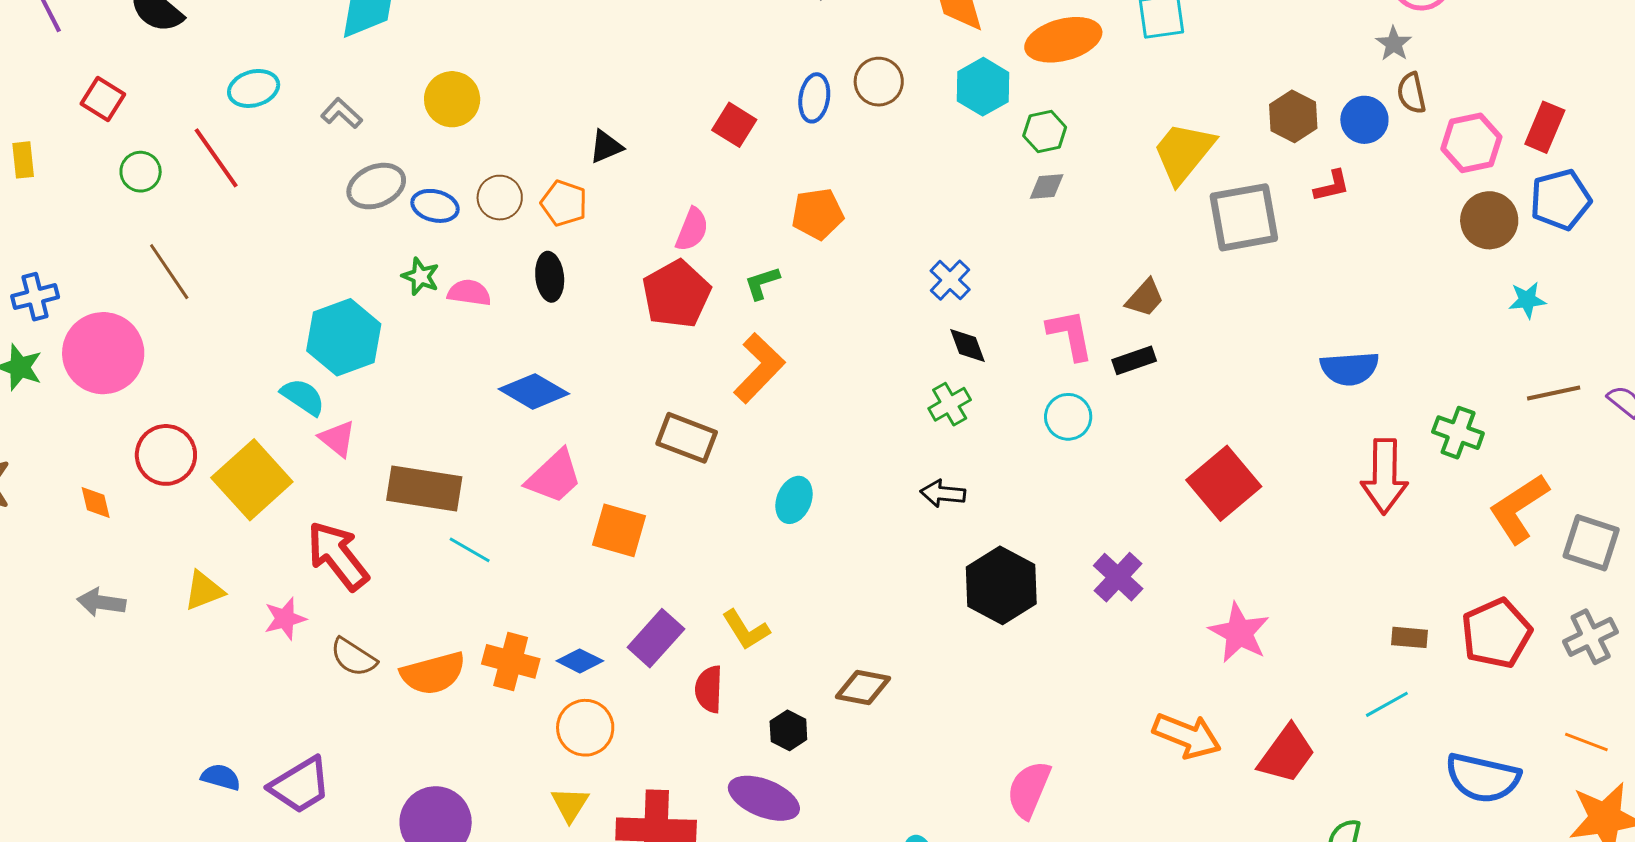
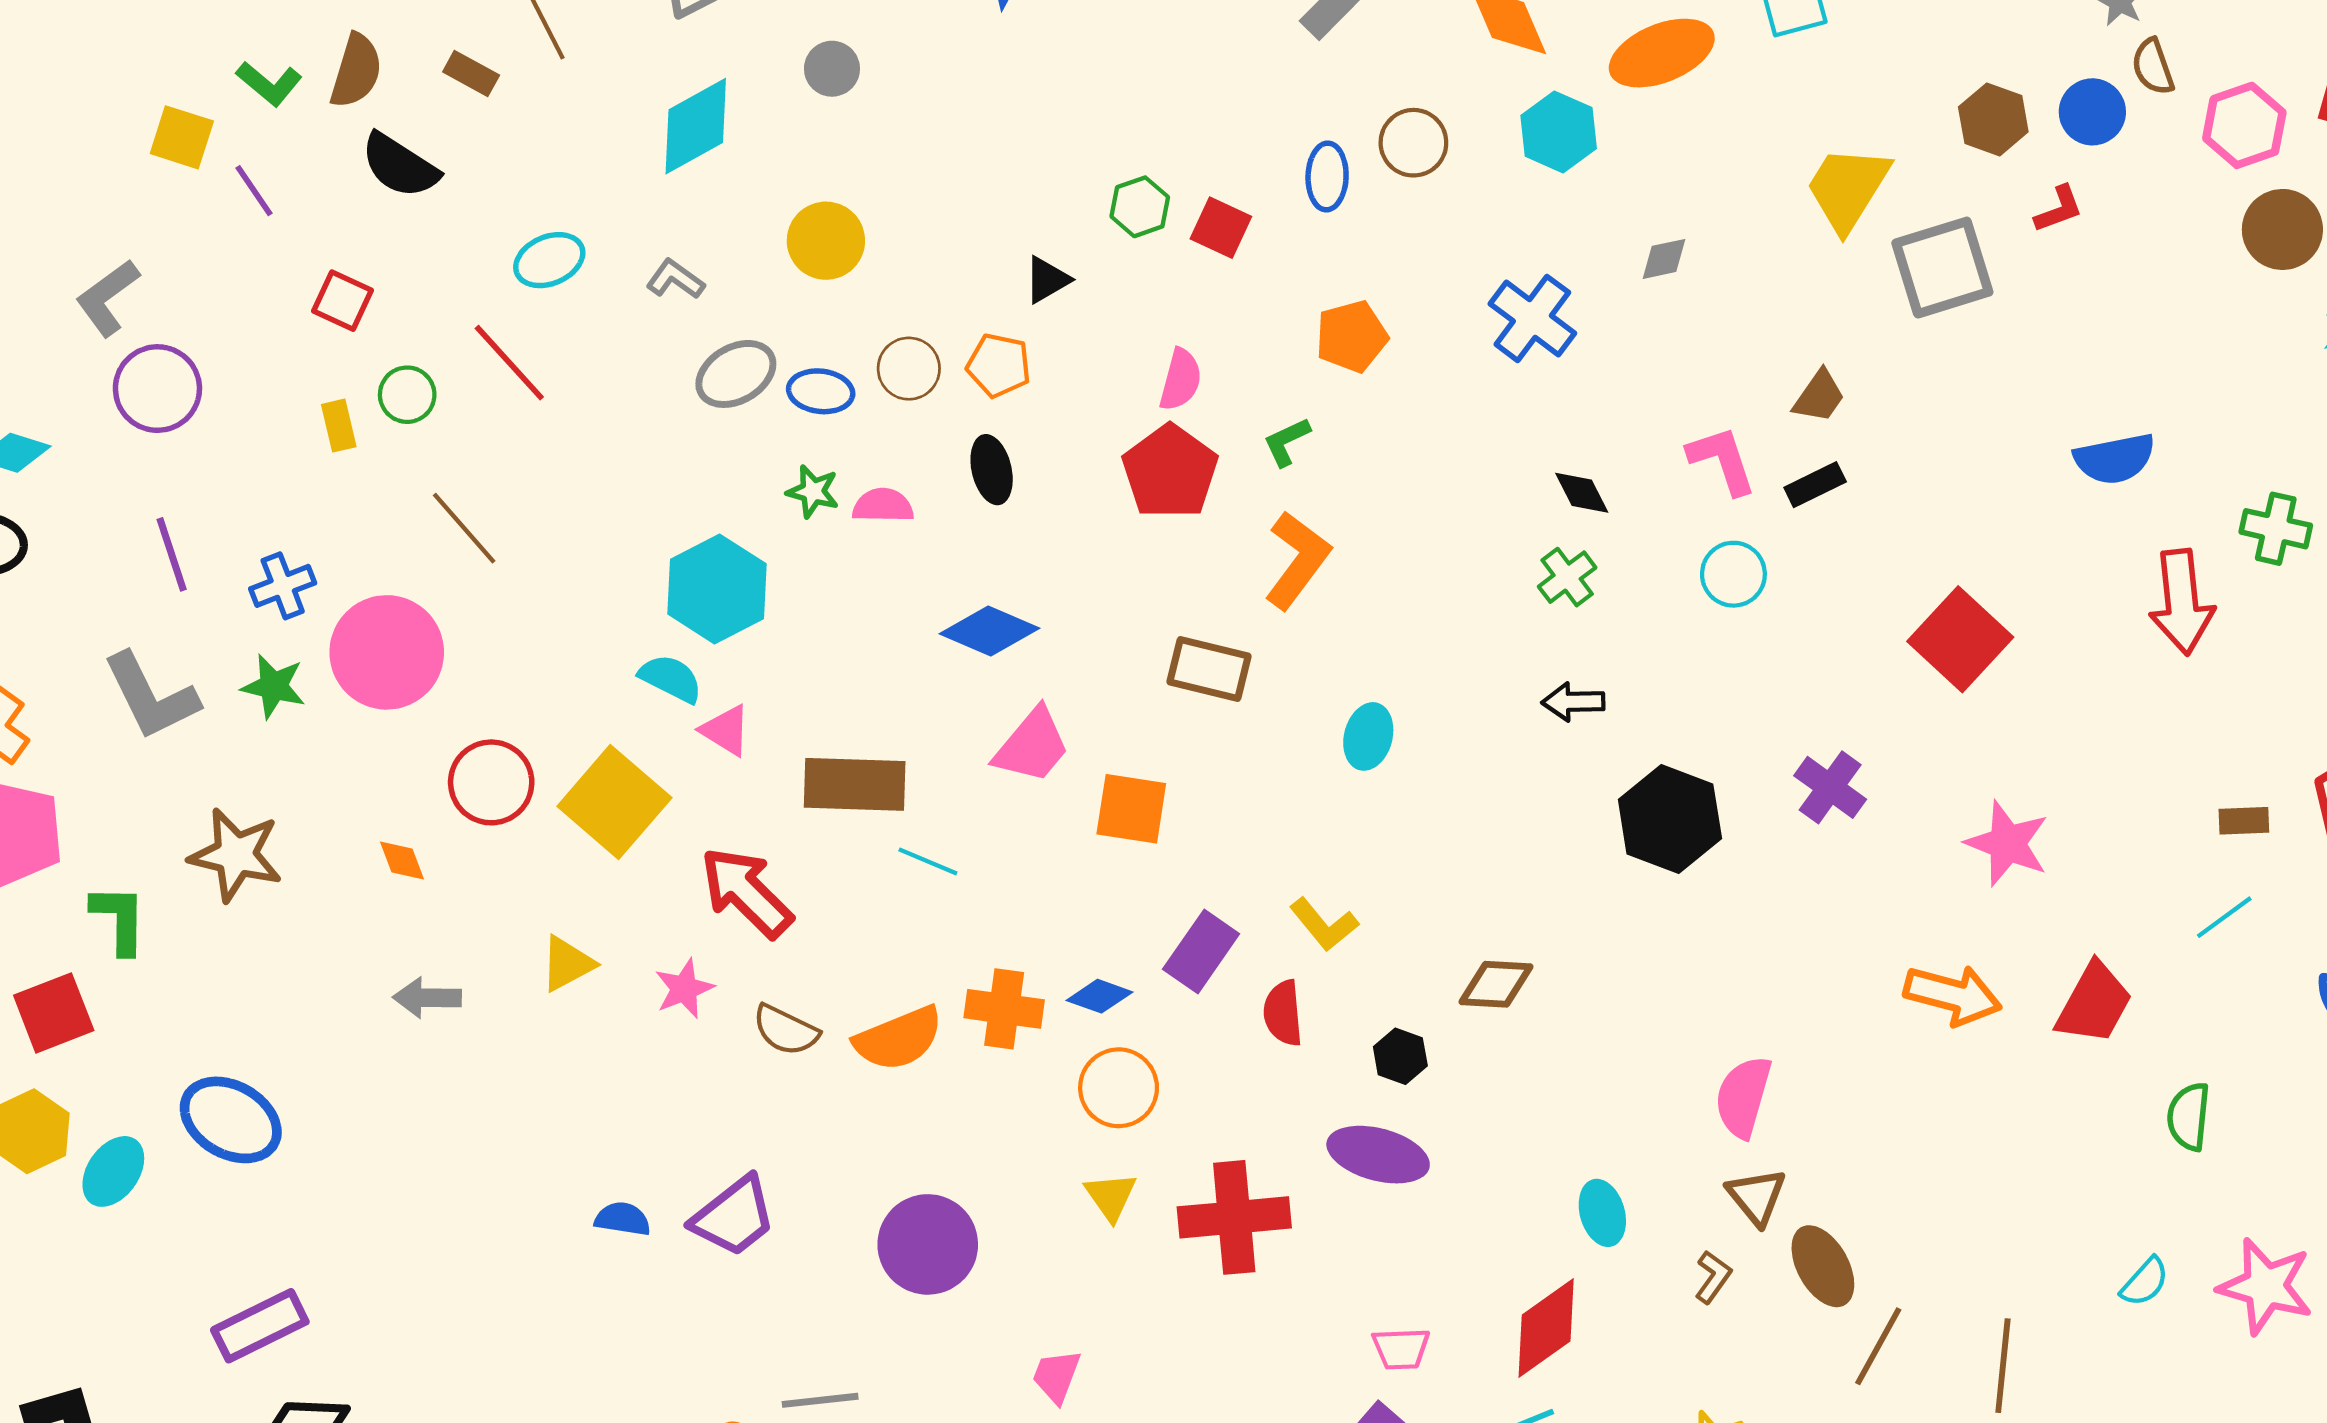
green hexagon: (1045, 132) -> (1140, 207), moved
yellow rectangle: (23, 160) -> (339, 426), moved
blue cross: (950, 280) -> (1532, 318), moved, size x1.5

